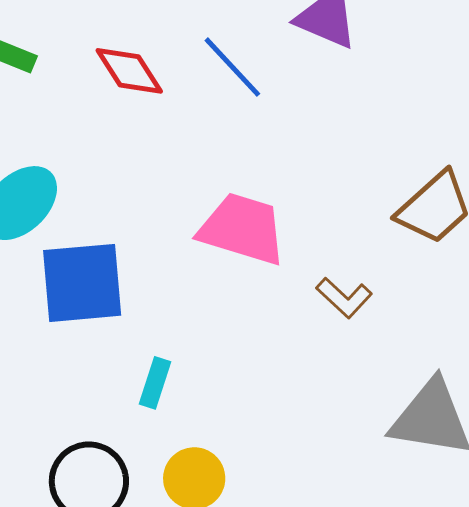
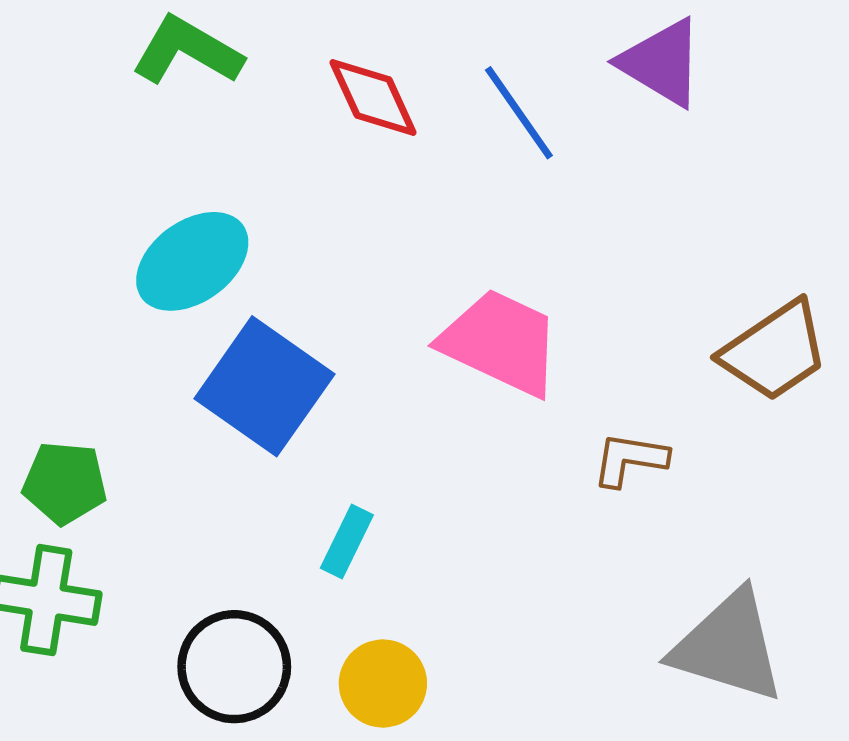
blue square: (82, 283) -> (264, 386), turned 32
brown L-shape: (344, 298) -> (630, 459), turned 138

